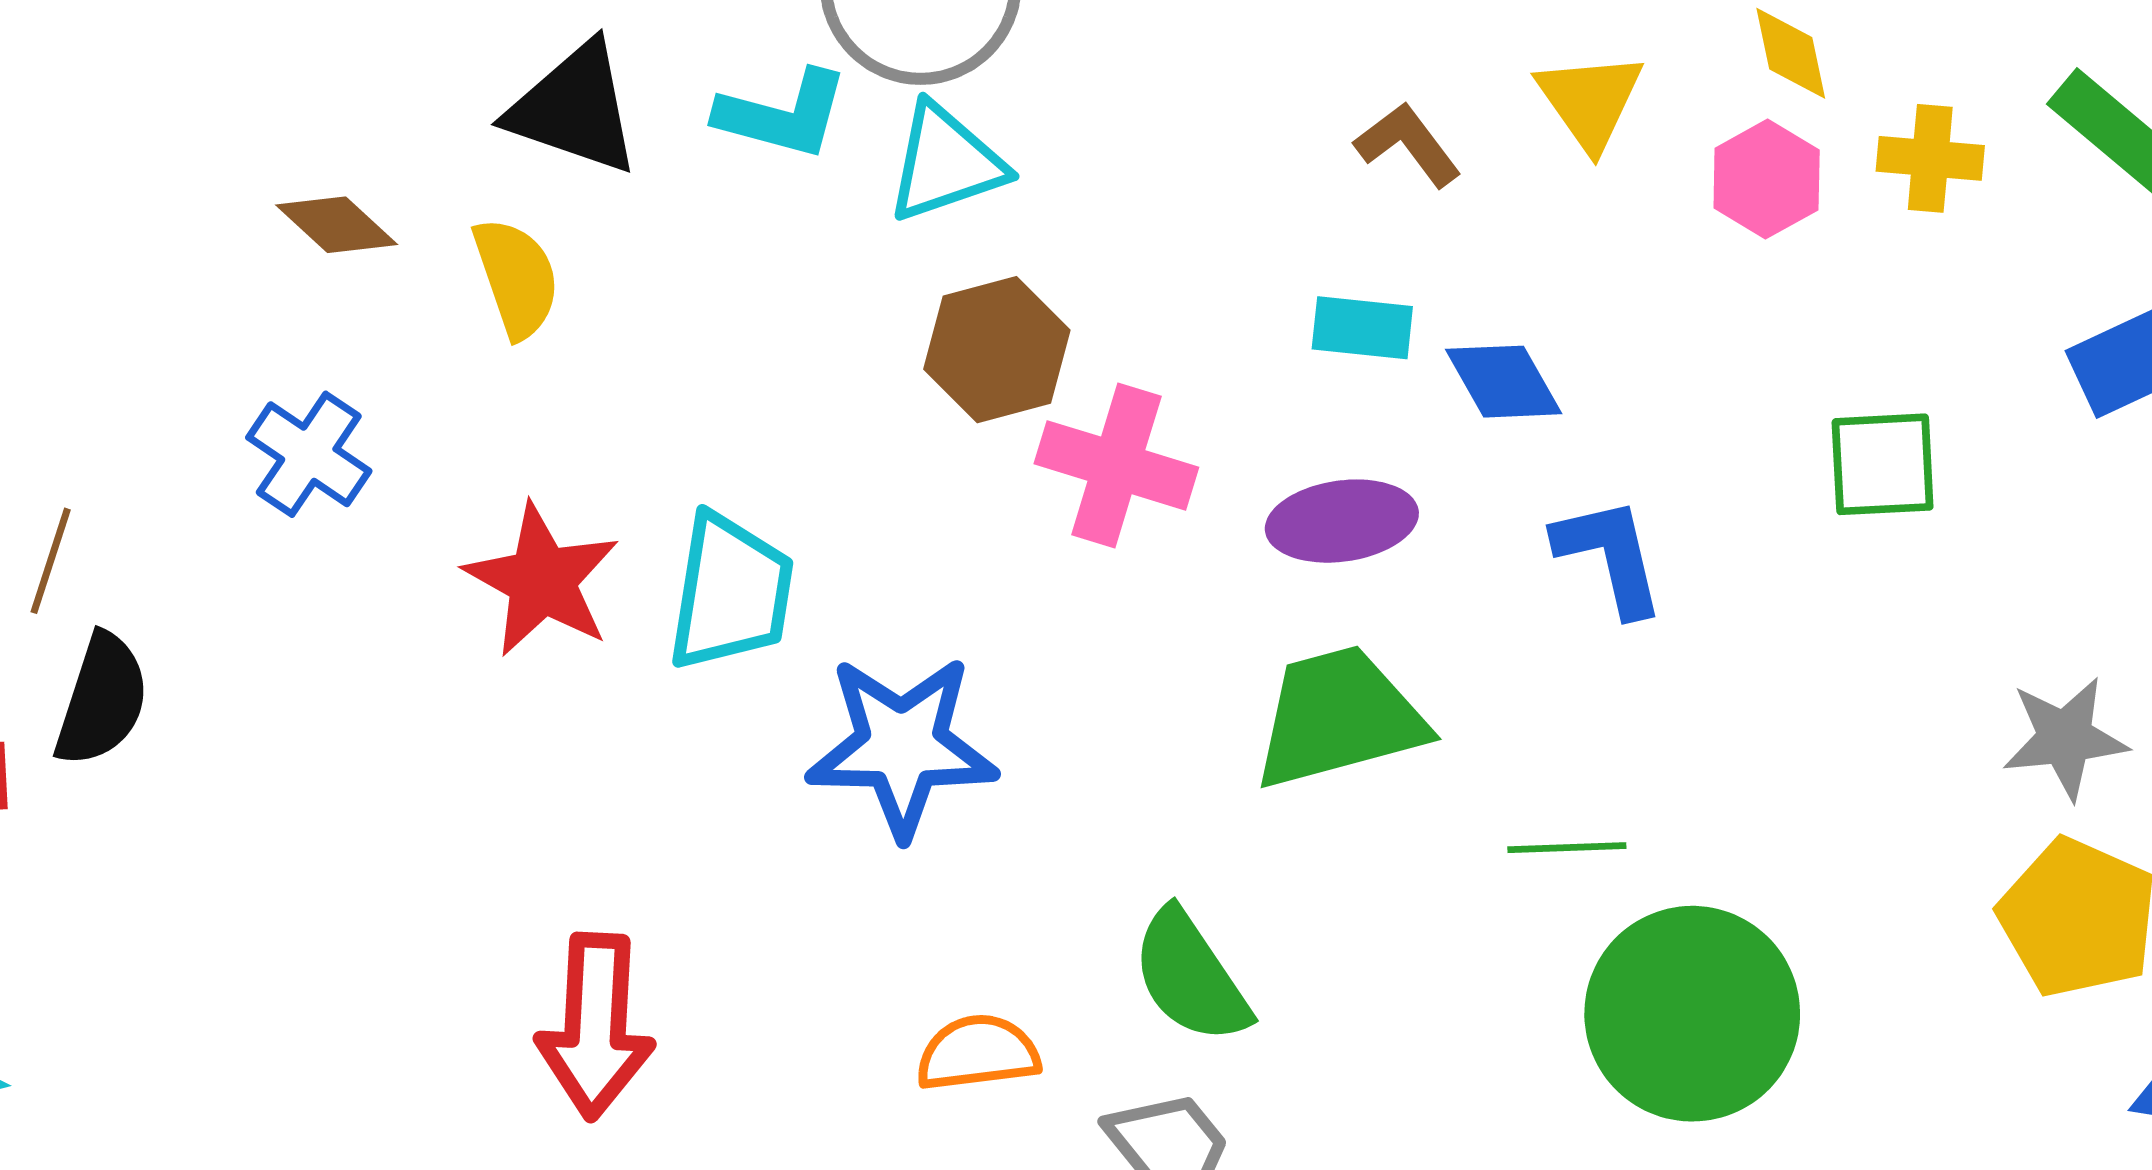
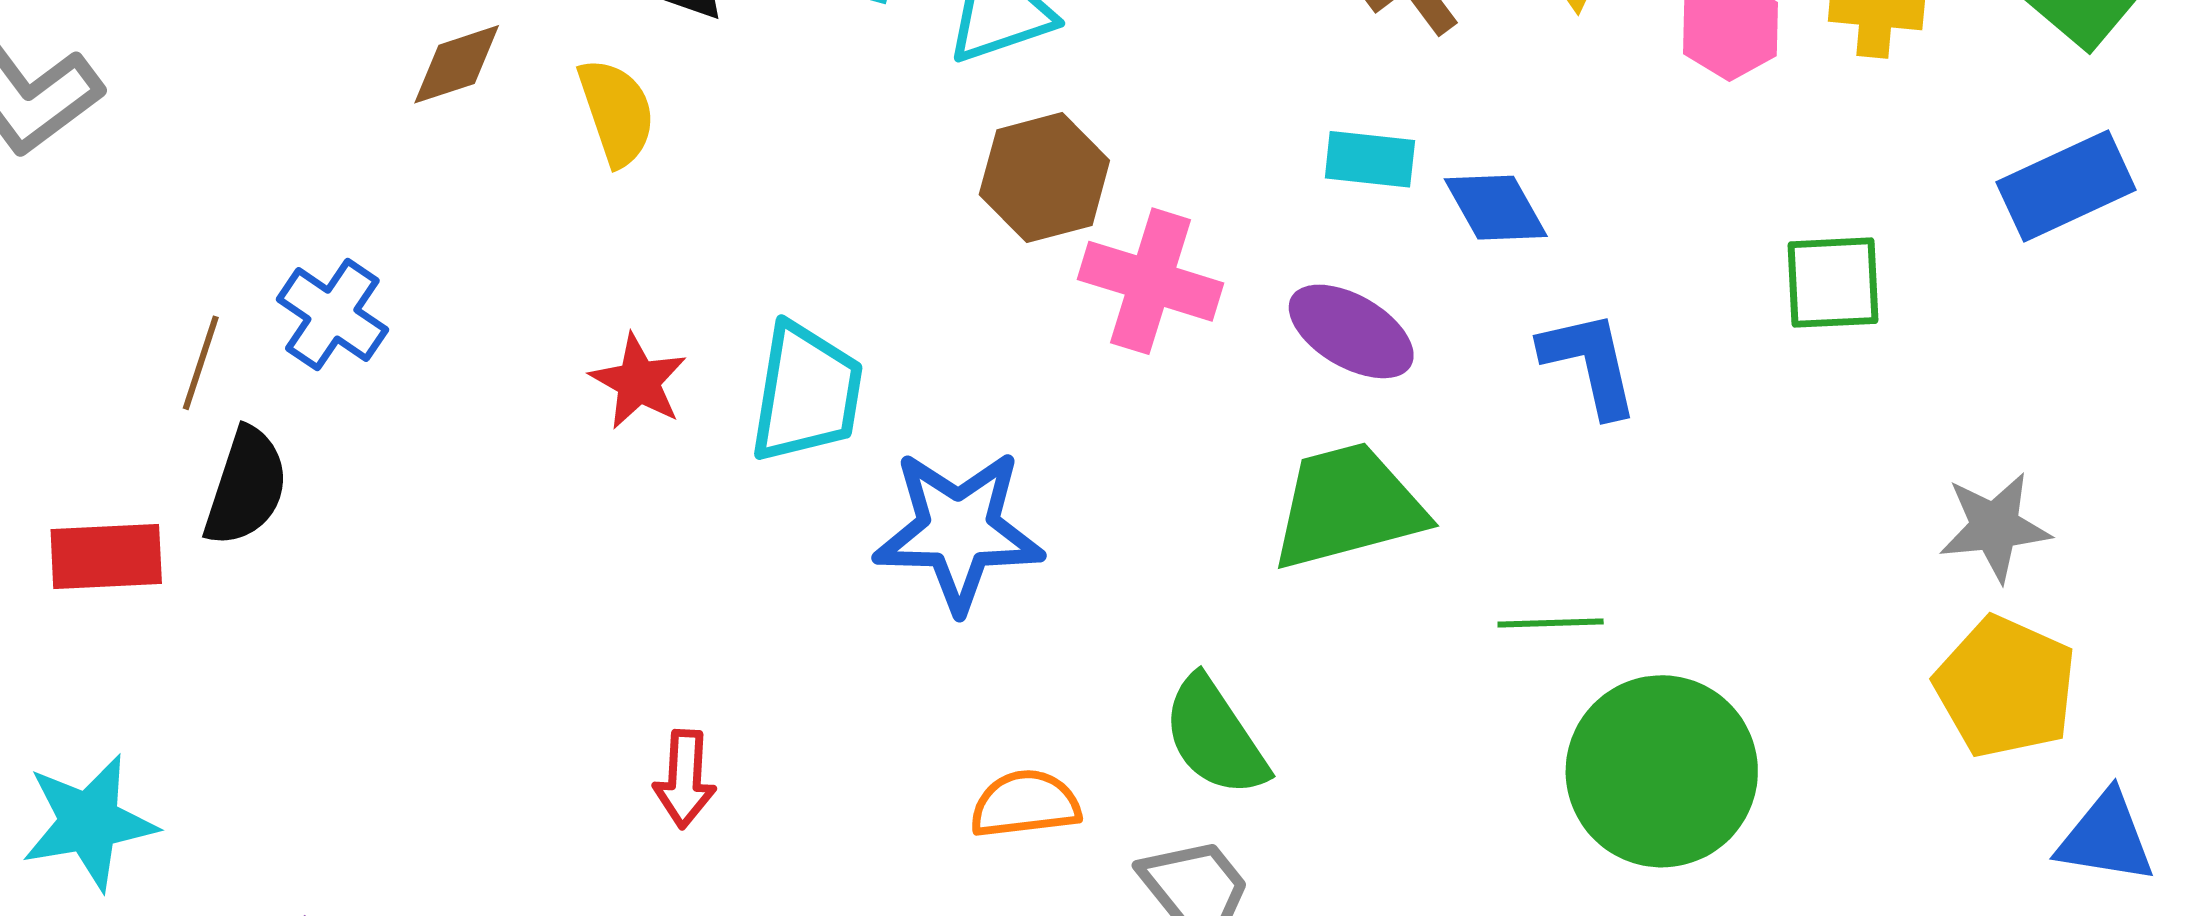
brown diamond: (337, 225) -> (457, 64), turned -61
blue cross: (309, 454) -> (332, 315), moved
purple ellipse: (1342, 521) -> (1351, 331), turned 38
red star: (542, 580) -> (638, 382), size x0.7
red arrow: (595, 1026) -> (685, 779), size x0.6

